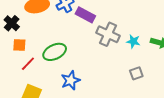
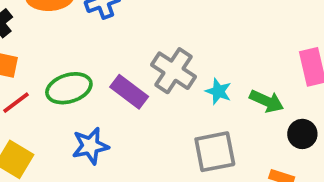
purple rectangle: (85, 15) -> (129, 92), moved
gray square: (136, 73) -> (215, 152), size x1.6

